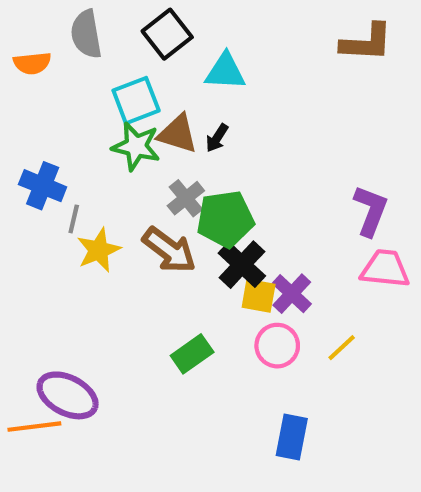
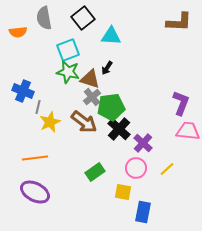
brown triangle: (178, 134) -> (90, 79), moved
yellow square: (259, 296) -> (123, 192), moved
orange line: (34, 427) -> (35, 158), moved

